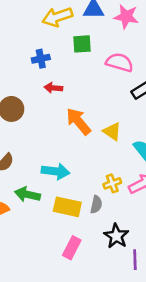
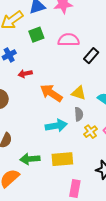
cyan arrow: (56, 171) -> (56, 126), moved
gray semicircle: (96, 205) -> (79, 114), moved

